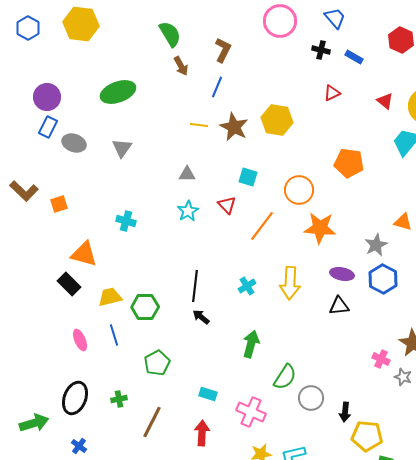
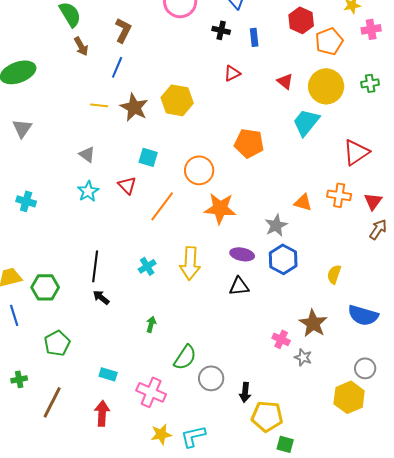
blue rectangle: (354, 57) -> (254, 37), turned 54
gray triangle: (187, 174) -> (87, 154), turned 36
green arrow: (251, 344) -> (151, 324), size x0.6

